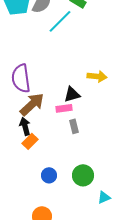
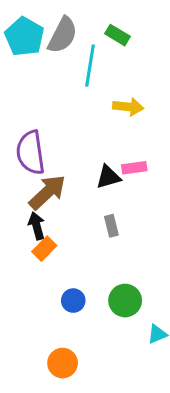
cyan line: (60, 21) -> (90, 66), turned -36
yellow arrow: (97, 76) -> (128, 107), moved
pink rectangle: (64, 108) -> (134, 168), moved

